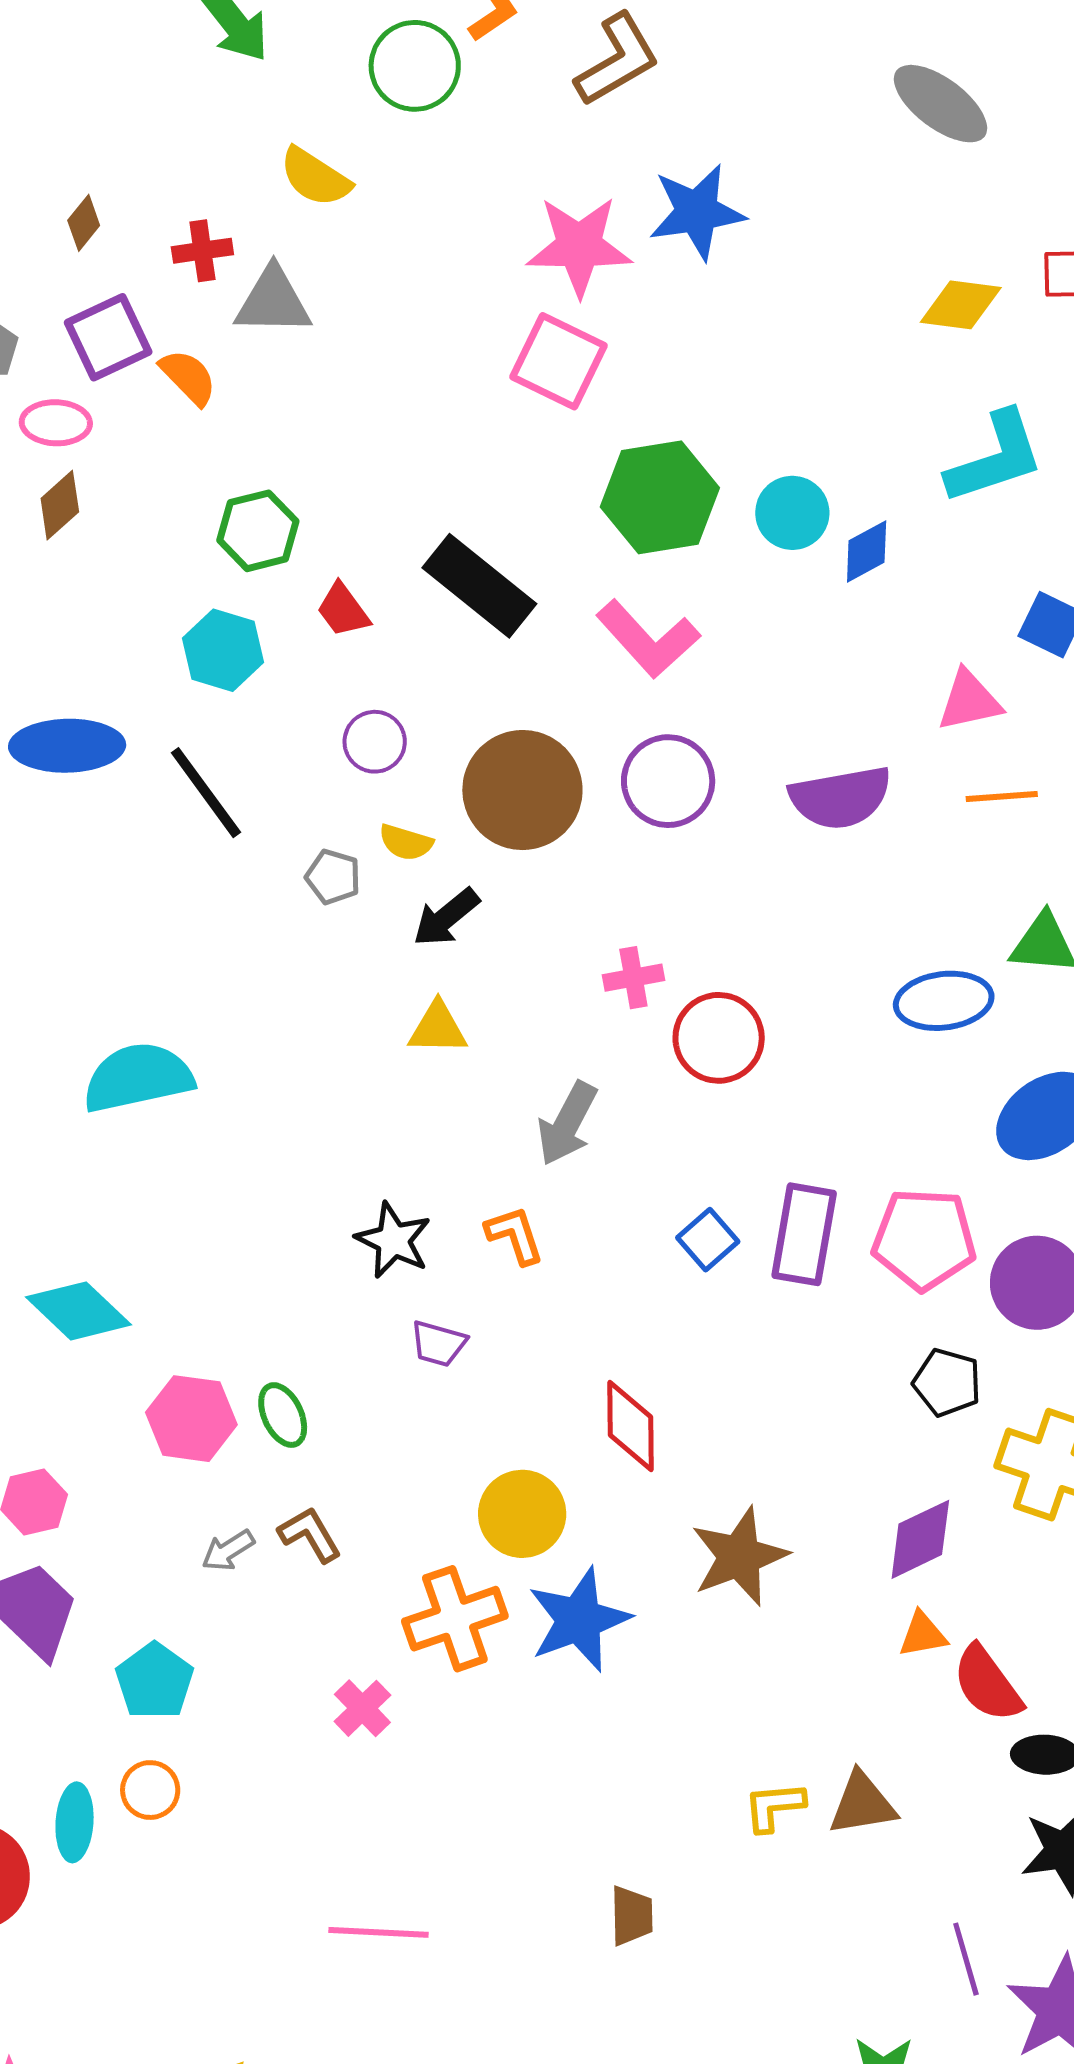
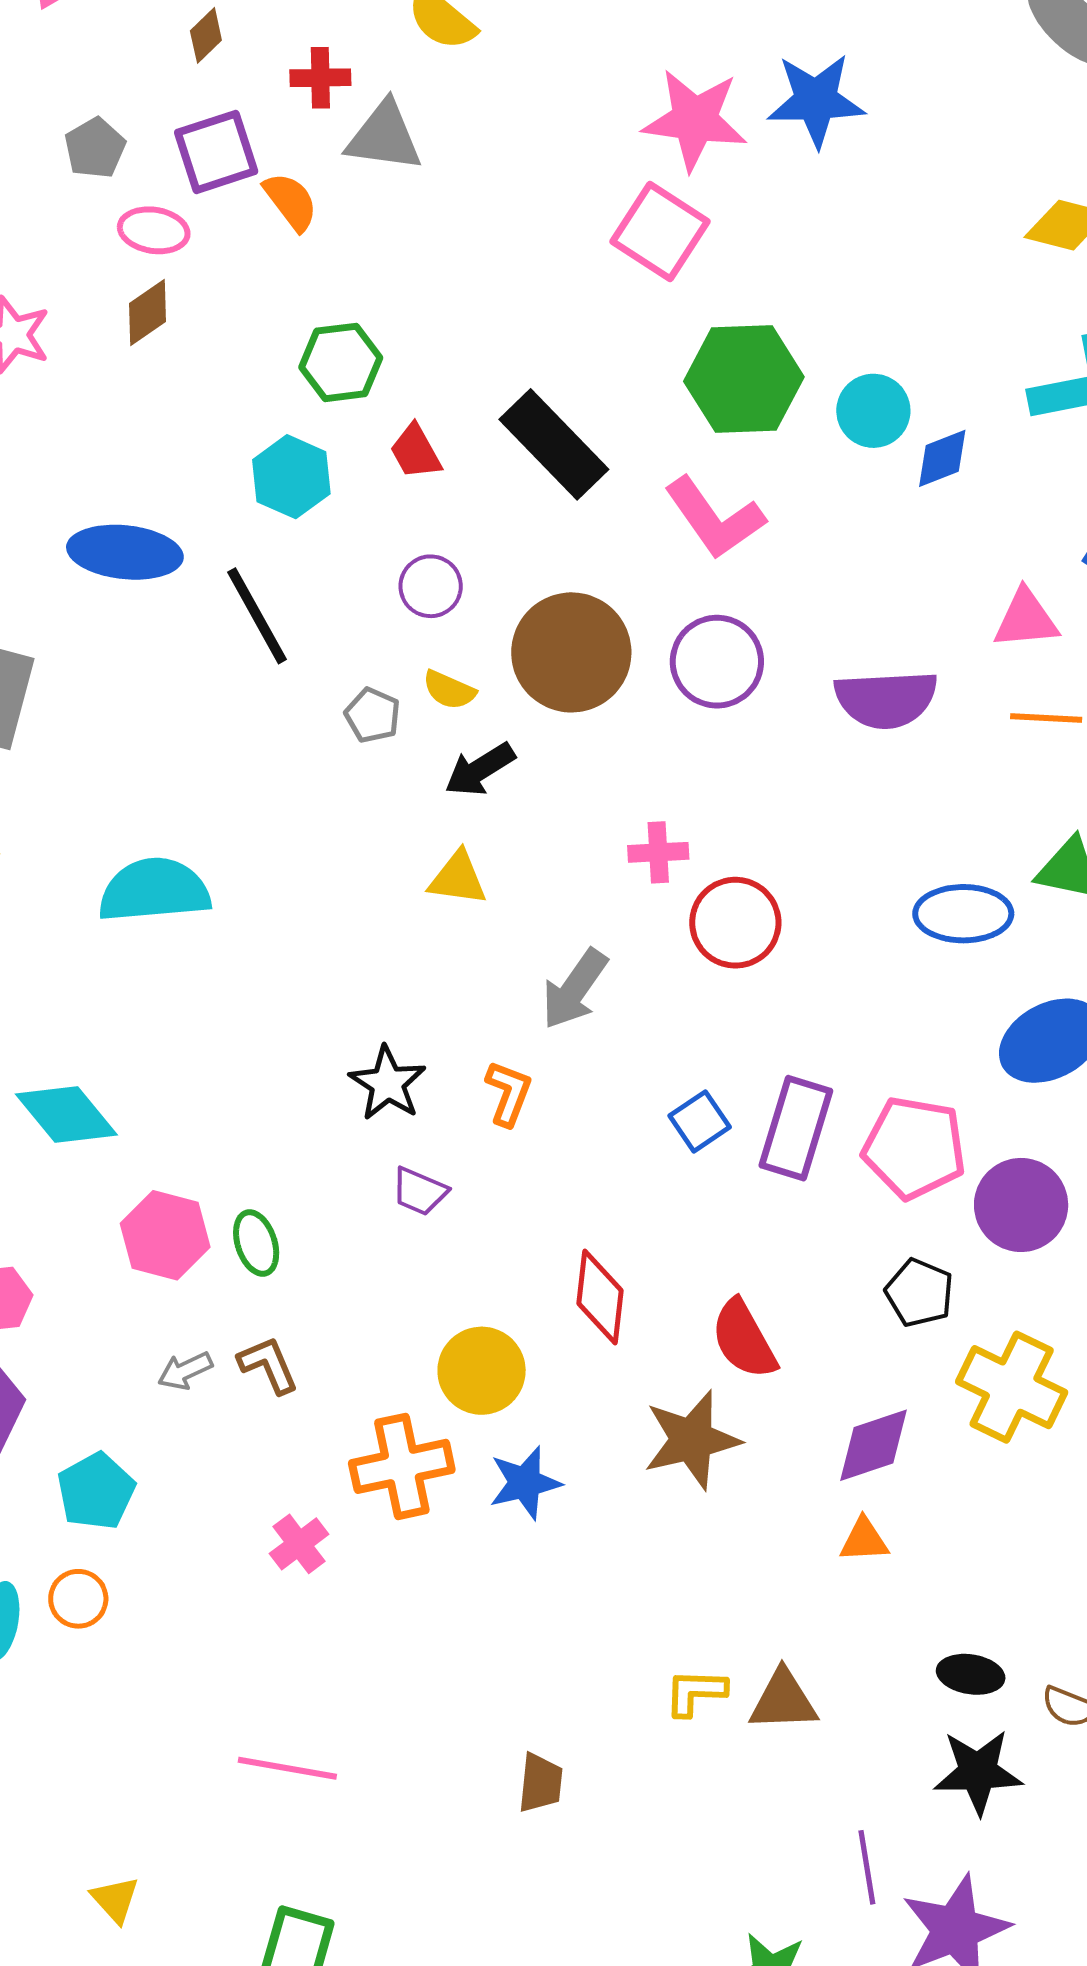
orange L-shape: (515, 1235) -> (509, 1093), turned 32
blue star: (579, 1620) -> (525, 1483), size x0.7
red semicircle: (987, 1684) -> (744, 1339), moved

